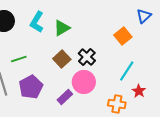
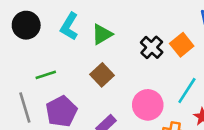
black cross: (87, 57) -> (152, 47), moved
pink circle: (84, 82) -> (148, 105), moved

